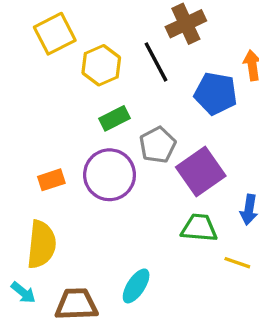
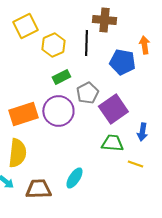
brown cross: (186, 24) -> (104, 20), turned 30
black line: (156, 62) -> (86, 43), turned 30
orange rectangle: (51, 180) -> (23, 114), size x1.8

